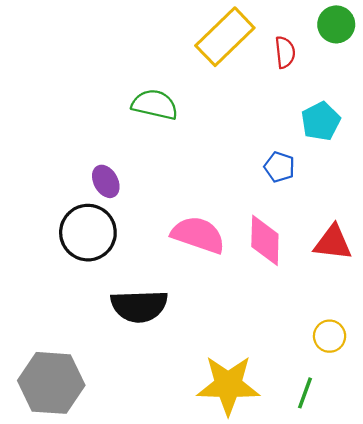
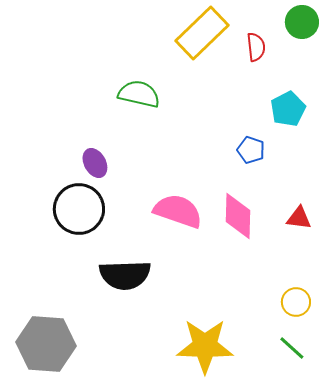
red triangle: (333, 243) -> (299, 218), size x0.7
green line: (305, 393) -> (292, 348), moved, turned -68

